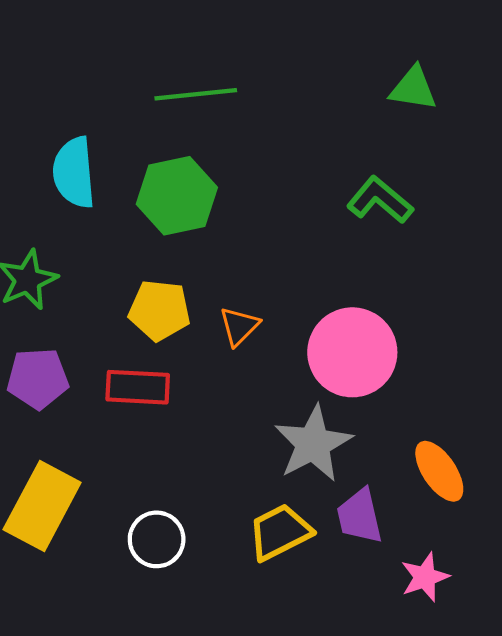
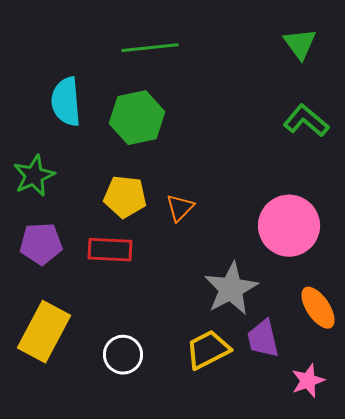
green triangle: (413, 88) -> (300, 44), turned 45
green L-shape: (380, 200) -> (306, 121), moved
pink circle: (352, 352) -> (289, 226), moved

